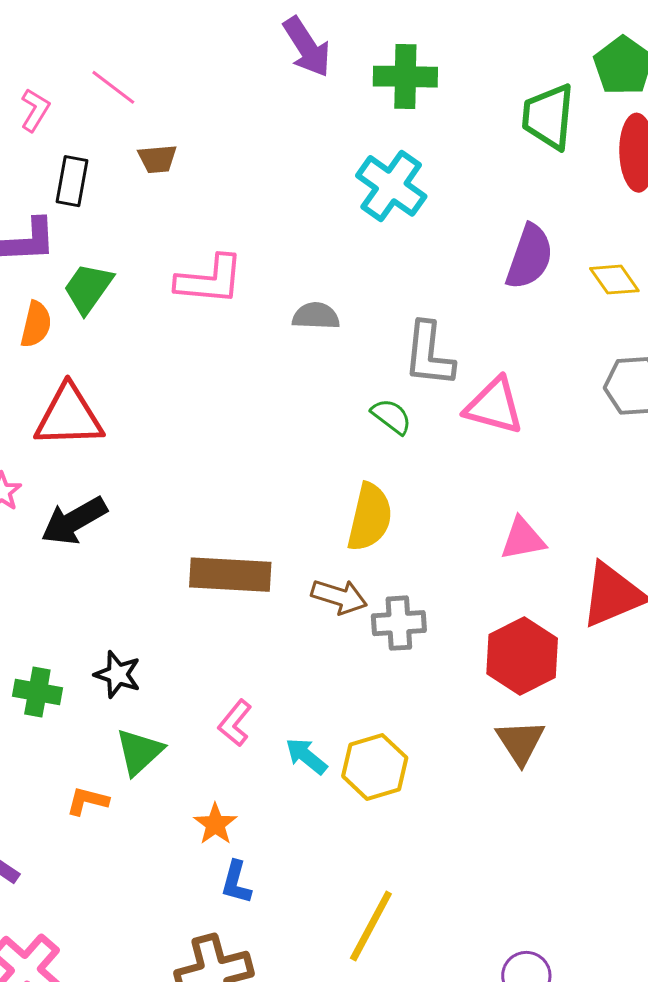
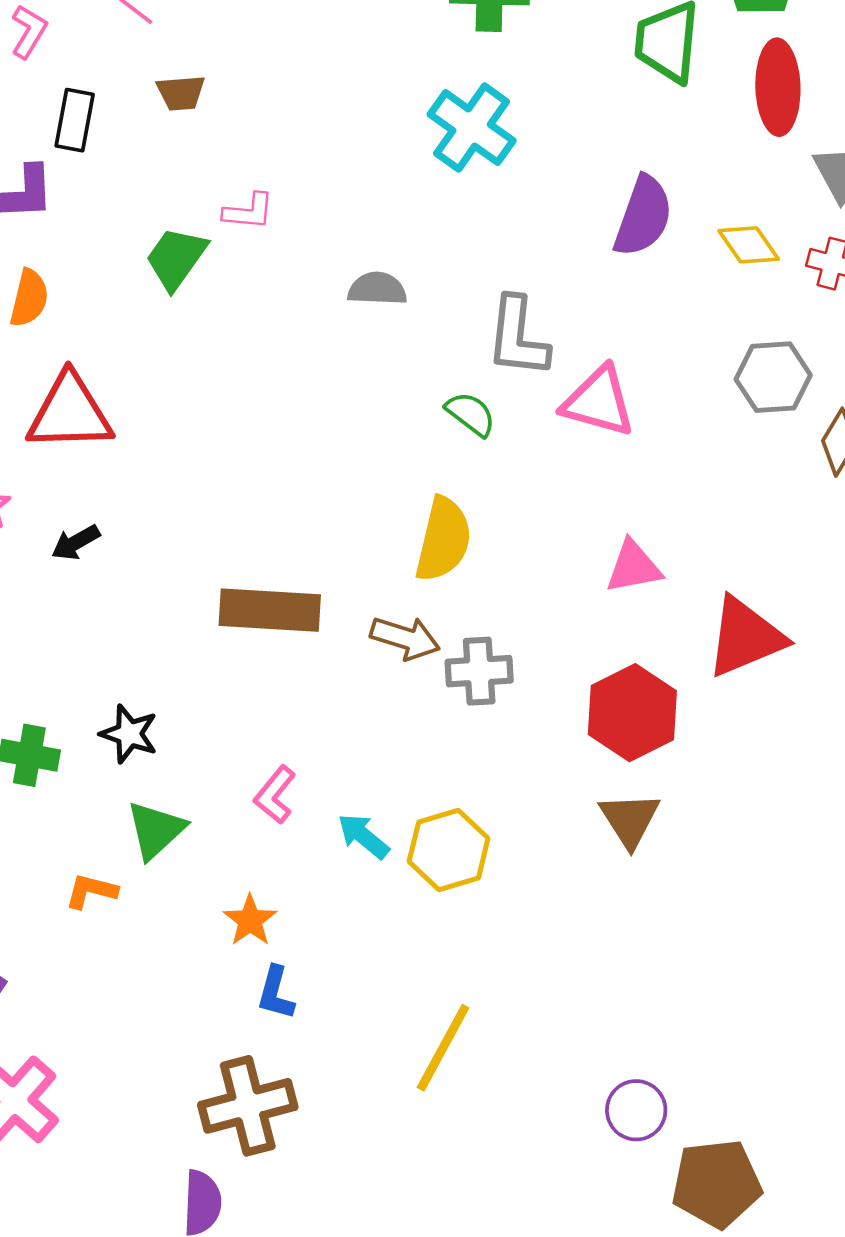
pink L-shape: (210, 280) -> (249, 211), moved, size x0.6
green trapezoid: (88, 288) -> (176, 258), moved
black arrow: (74, 521) -> (76, 543), size x0.6

